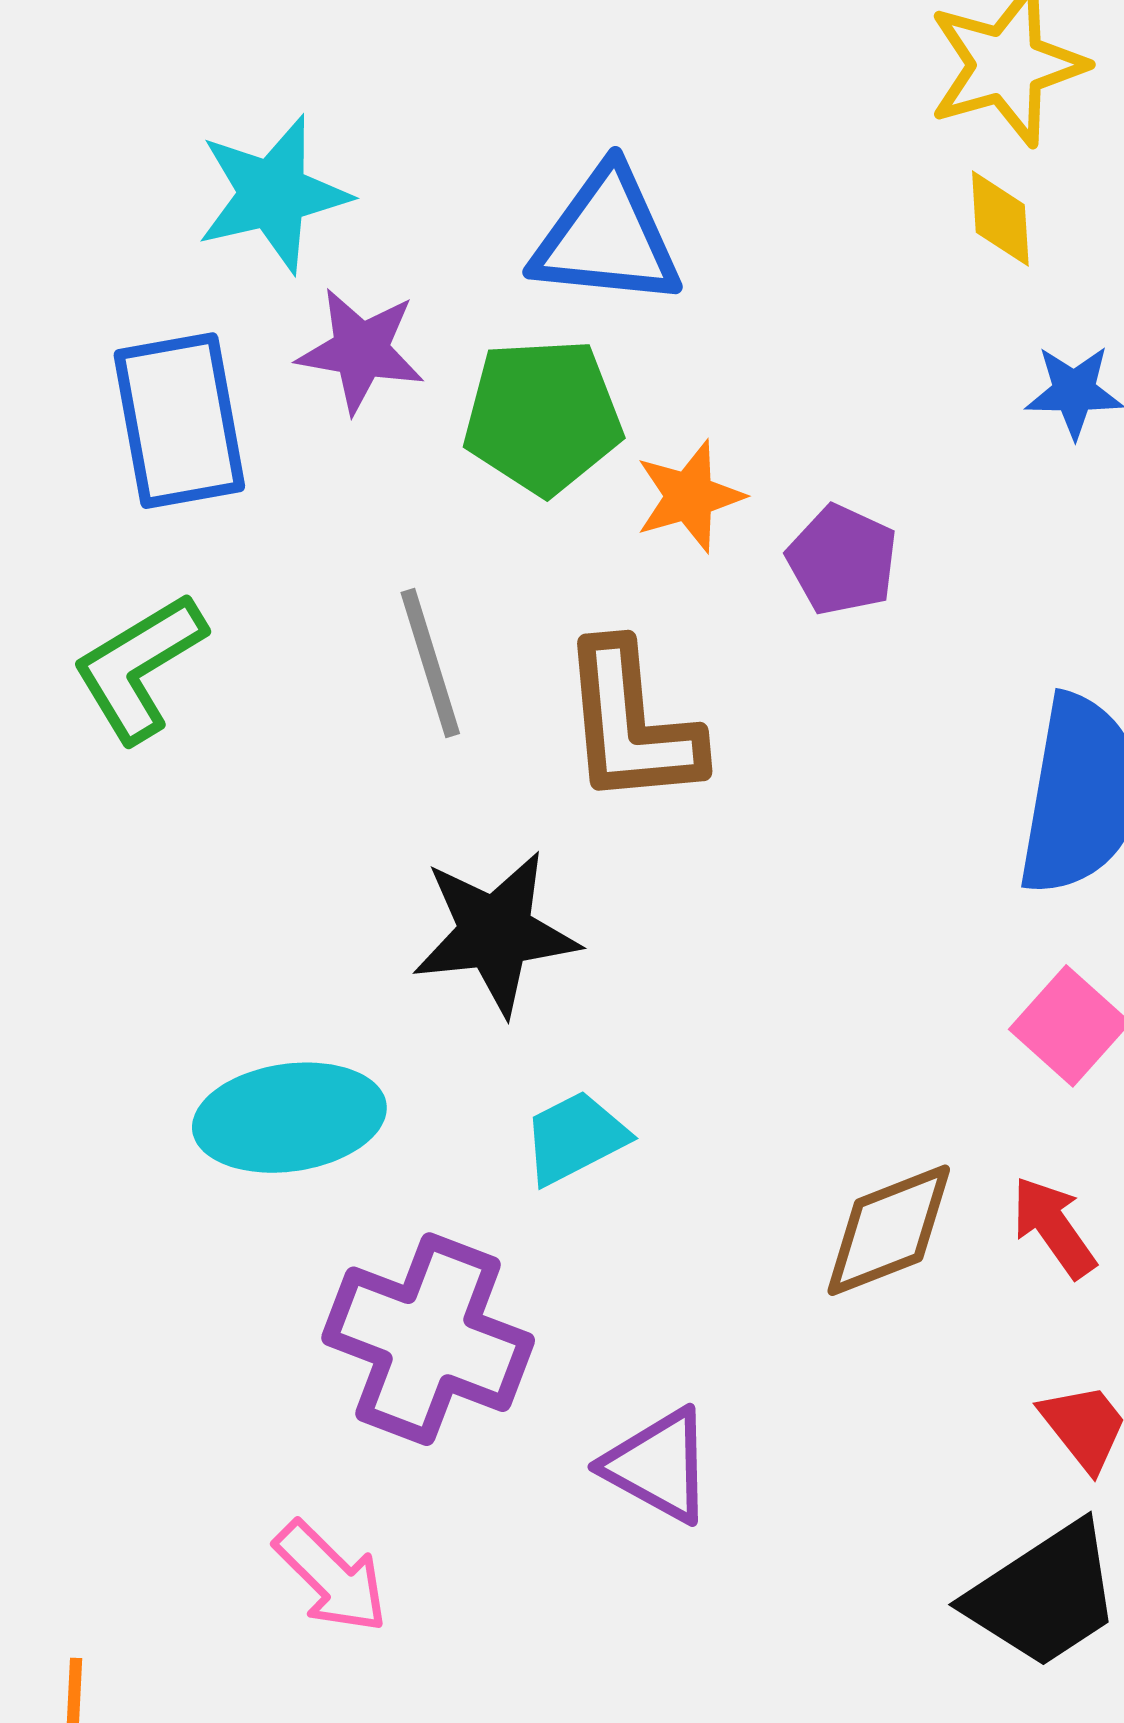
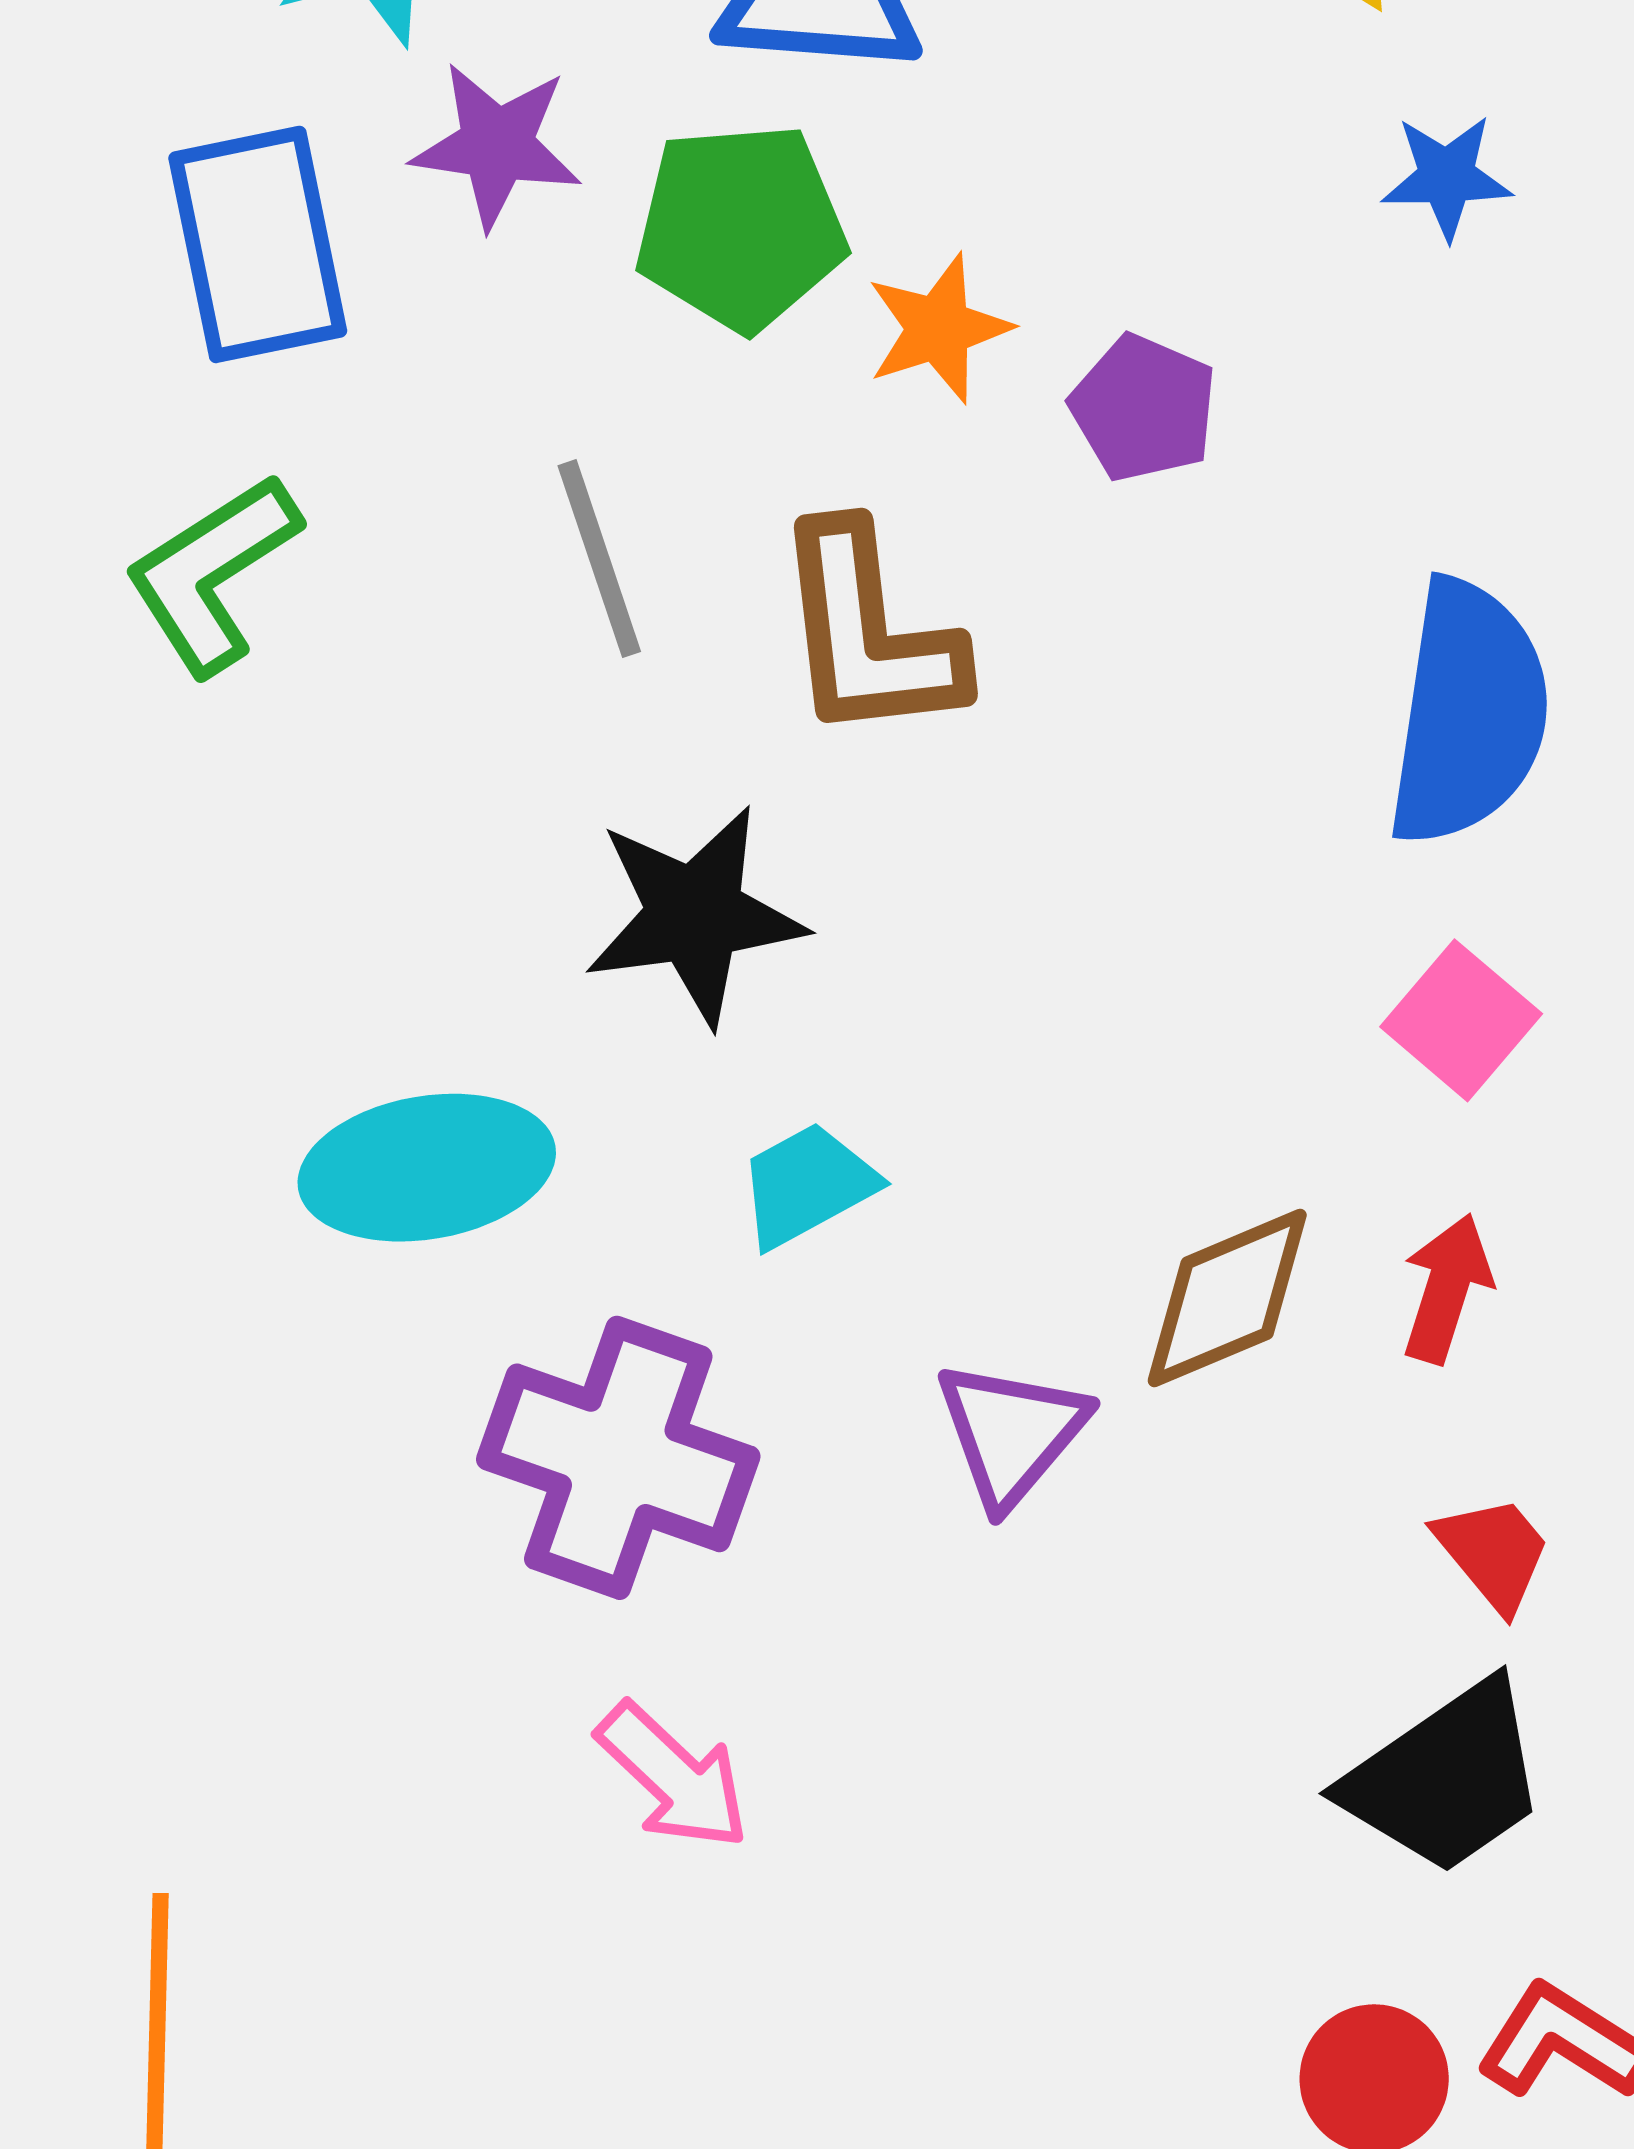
red arrow: (1054, 1227) -> (1447, 1288), turned 54
purple triangle: (658, 1466) -> (1011, 1433), moved, turned 43
pink arrow: (331, 1577) -> (673, 1776), moved

